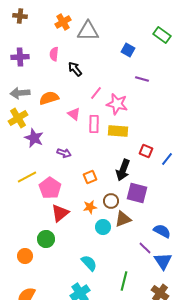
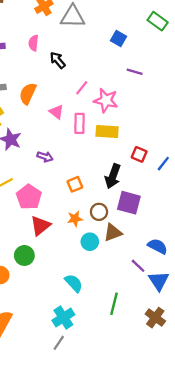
orange semicircle: (49, 98) -> (28, 94), turned -48

